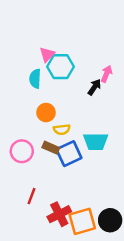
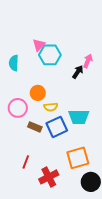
cyan semicircle: (35, 79) -> (14, 63), moved
brown rectangle: (51, 148) -> (35, 127), moved
pink circle: (22, 151) -> (18, 108), moved
orange square: (82, 221) -> (78, 158), moved

